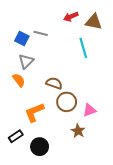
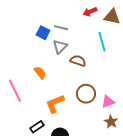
gray triangle: (26, 61) -> (60, 47), moved
brown semicircle: (54, 83) -> (78, 61), moved
brown star: (78, 131) -> (111, 122), moved

